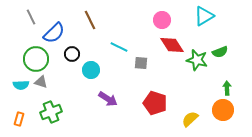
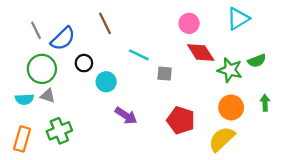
gray line: (31, 17) -> (36, 30), moved
orange circle: (223, 110) -> (231, 107), moved
orange rectangle: (19, 119) -> (22, 139), size x1.5
yellow semicircle: (190, 119) -> (222, 139), size x1.4

